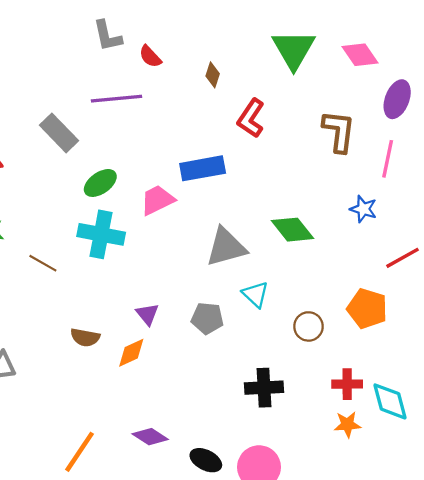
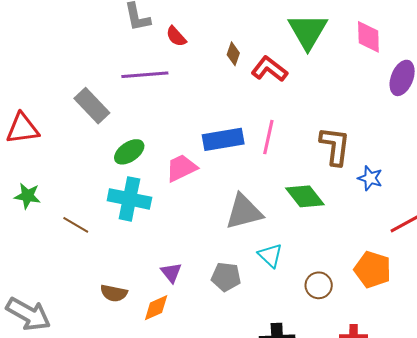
pink diamond: (360, 55) -> (368, 37), turned 32
red L-shape: (251, 118) -> (269, 69), moved, turned 93
brown L-shape: (339, 131) -> (335, 146), moved
pink line: (388, 159) -> (268, 137), moved

